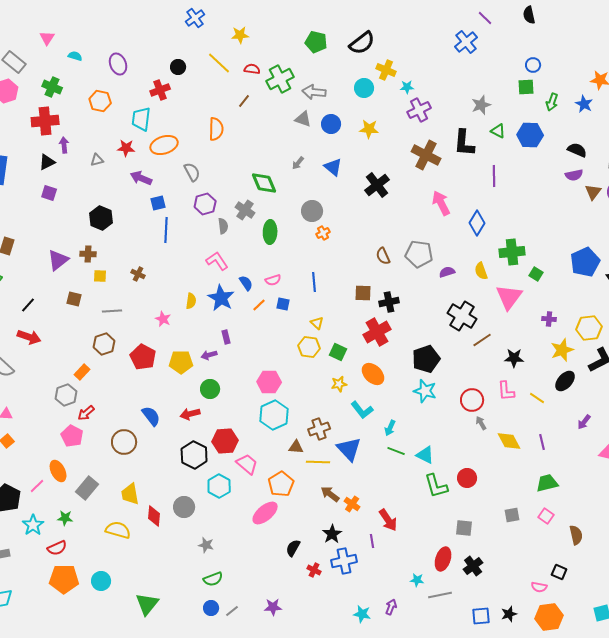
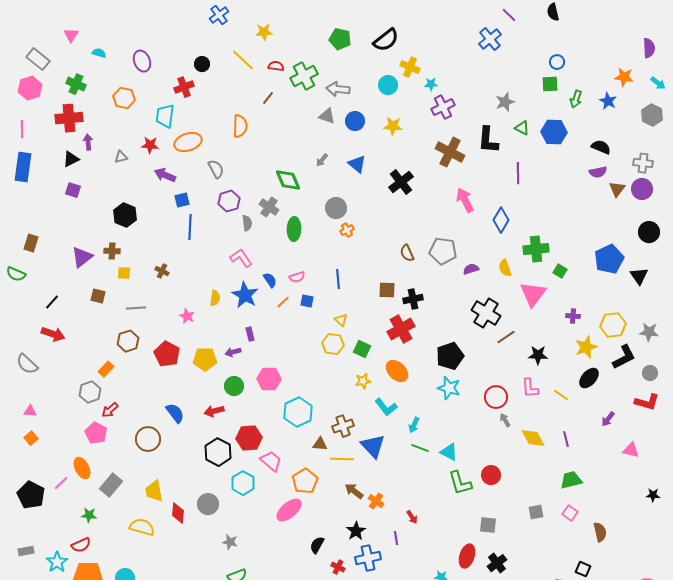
pink hexagon: (269, 382) -> (269, 379), moved
red arrow: (388, 520) -> (412, 517), size x0.6
cyan star: (33, 525) -> (57, 562), moved

